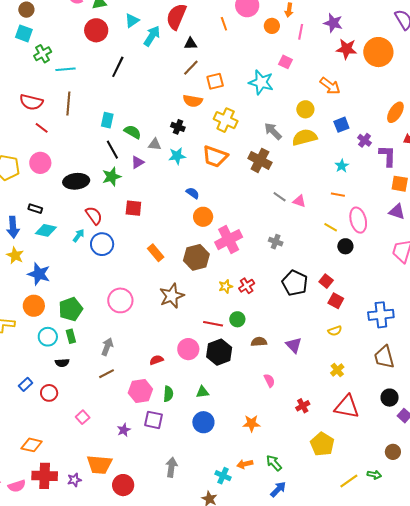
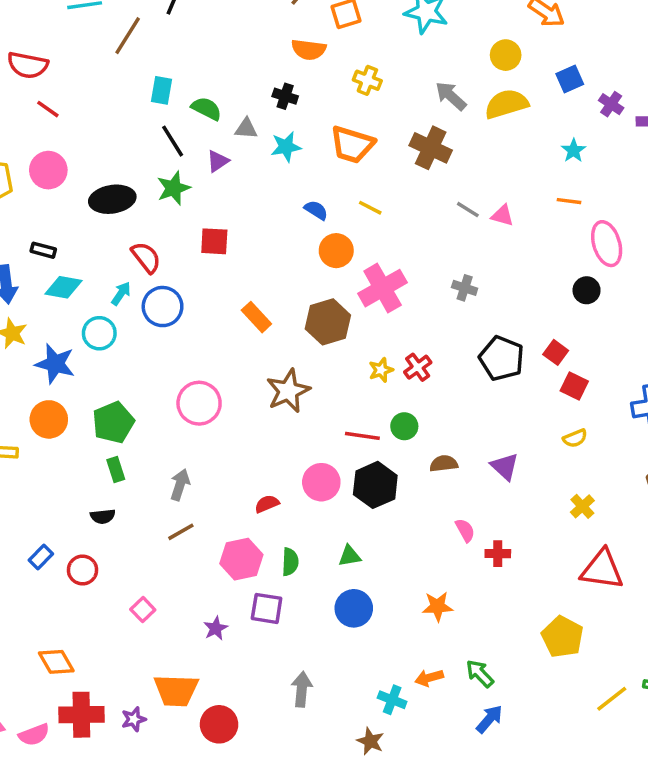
brown line: (68, 104) -> (128, 36), moved, turned 30
yellow cross: (226, 120) -> (367, 80), size x0.7
yellow line: (331, 227) -> (370, 208), moved
cyan circle: (48, 337) -> (99, 333), moved
red cross: (303, 406) -> (498, 554), moved, turned 32
orange diamond: (32, 445) -> (56, 662), turned 50

